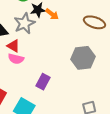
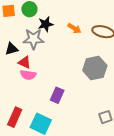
orange arrow: (52, 14) -> (74, 28), moved
gray star: (24, 23) -> (33, 39), turned 30

